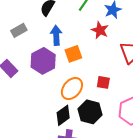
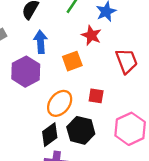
orange square: (73, 54) -> (72, 61), moved

